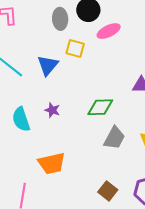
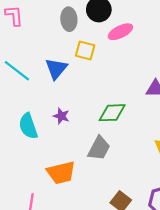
gray trapezoid: (114, 138) -> (99, 148), moved

